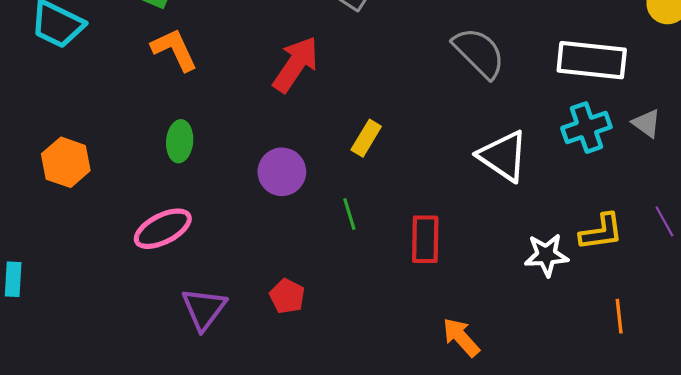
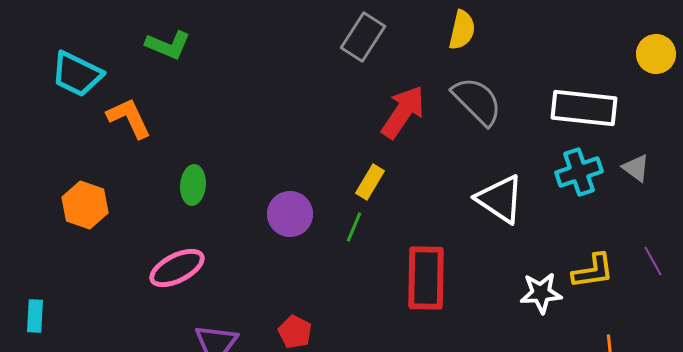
orange L-shape: (174, 50) -> (129, 118), moved
red arrow: (296, 64) -> (403, 112), moved
green line: (349, 214) -> (354, 227), moved, turned 40
red rectangle: (425, 239) -> (426, 278), size x1.4

